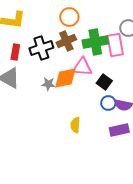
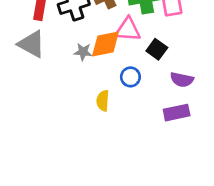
blue circle: (108, 103) -> (130, 77), moved
yellow semicircle: (75, 125) -> (103, 101), moved

